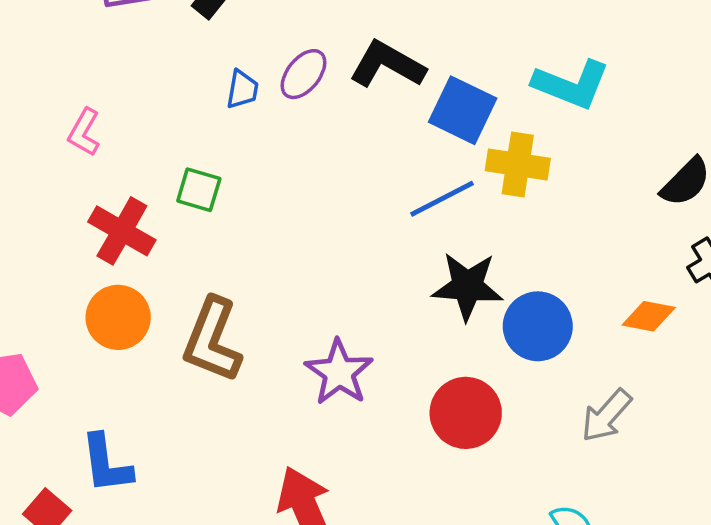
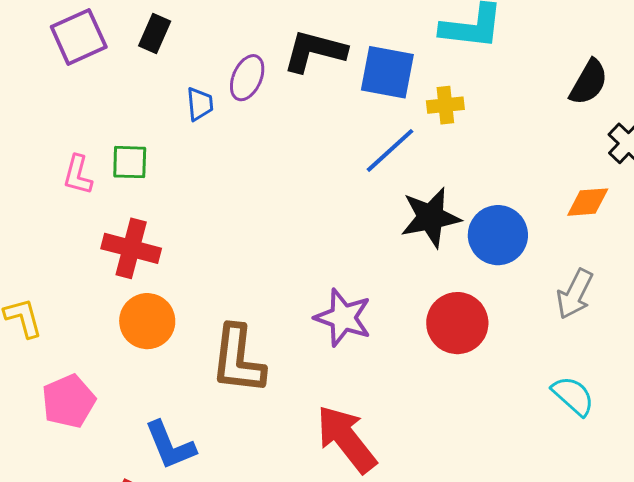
yellow cross: (518, 164) -> (445, 105), size x0.7
green square: (199, 190) -> (130, 162), moved
brown L-shape: (212, 340) -> (238, 359), moved

